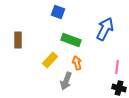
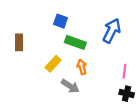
blue square: (58, 12) -> (61, 21), moved
gray arrow: (66, 81) -> (70, 86), turned -78

